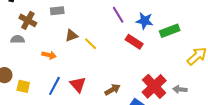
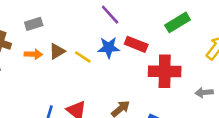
blue star: (145, 21) -> (109, 48), moved
orange arrow: (49, 55) -> (33, 54), moved
red cross: (154, 86) -> (165, 71), moved, turned -35

